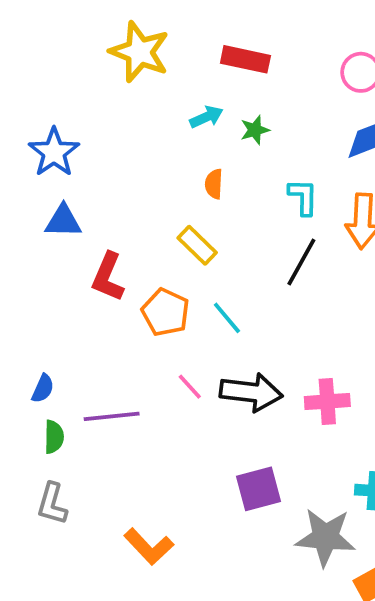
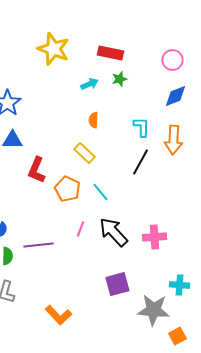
green star: (255, 130) -> (119, 79), moved
pink line: (190, 387) -> (80, 229), turned 63
black arrow: (251, 392) -> (113, 232), turned -140

